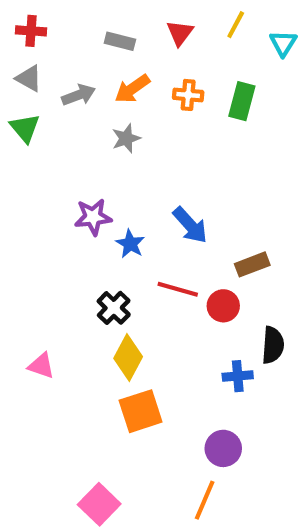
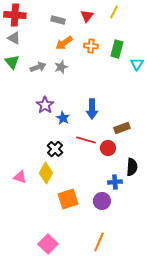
red cross: (31, 31) -> (15, 15), size x1.5
cyan triangle: (283, 43) -> (137, 64), moved
gray arrow: (79, 95) -> (38, 67), moved
purple star: (93, 217) -> (45, 105), turned -30
blue arrow: (190, 225) -> (92, 109), turned 42
yellow diamond: (128, 357) -> (46, 173), moved
purple circle: (223, 448) -> (102, 201), moved

